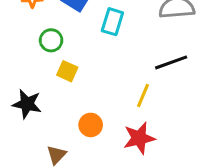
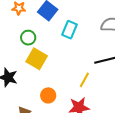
yellow square: (67, 71) -> (37, 59), size x1.5

